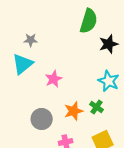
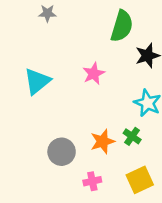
gray star: (31, 40) -> (47, 13), moved
pink star: (54, 79) -> (94, 74), moved

